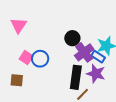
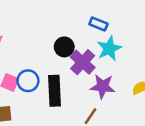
blue rectangle: (98, 57) -> (98, 24), moved
black rectangle: (76, 77) -> (55, 91), moved

